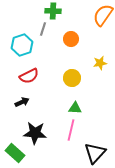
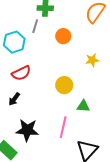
yellow circle: (72, 78) -> (64, 85), moved
black arrow: (22, 102) -> (14, 99), turned 152
green triangle: (75, 108) -> (83, 106), moved

